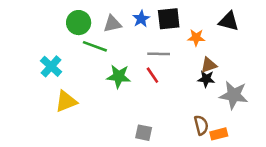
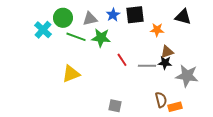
gray line: (159, 54) -> (147, 66), moved
cyan cross: (51, 66) -> (43, 30), moved
green star: (119, 76) -> (101, 38), moved
yellow triangle: (66, 101) -> (71, 74), moved

